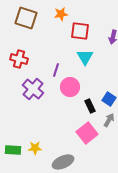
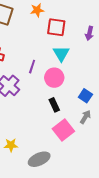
pink circle: (70, 87) -> (54, 78), moved
black rectangle: (90, 106) -> (54, 105), moved

